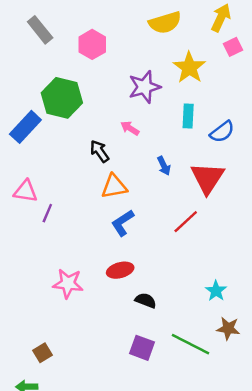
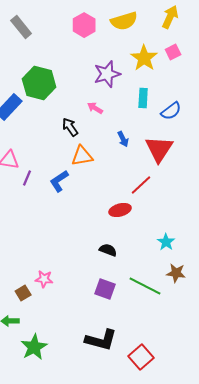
pink hexagon: (92, 44) -> (84, 25), moved
pink square: (233, 47) -> (173, 52), moved
blue L-shape: (123, 223) -> (59, 181), moved
red ellipse: (120, 270) -> (120, 210), moved
pink star: (68, 283) -> (44, 279), moved, size x0.7

